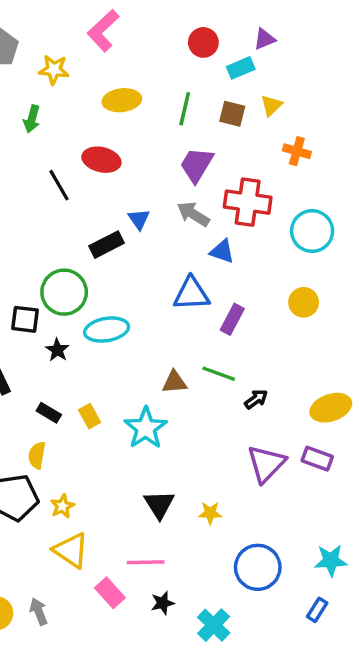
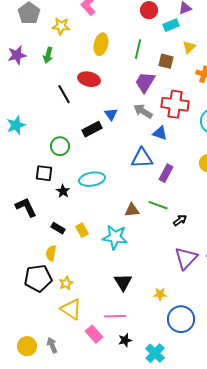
yellow ellipse: (122, 100) -> (101, 44), turned -70
brown square: (232, 114) -> (166, 61), moved
green circle: (64, 292) -> (60, 146), moved, size x0.7
cyan star: (146, 428) -> (115, 237), turned -30
yellow star: (210, 513) -> (160, 294), moved

